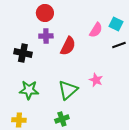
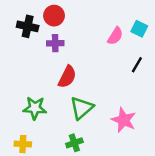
black line: (119, 45) -> (137, 65), moved, turned -40
red semicircle: (68, 46) -> (67, 77), moved
black cross: (23, 53) -> (28, 26), moved
pink star: (96, 80) -> (124, 120), moved, size x1.5

